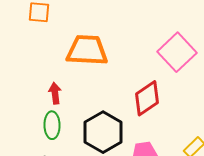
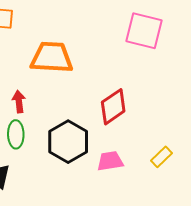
pink square: (177, 52) -> (144, 31), moved, turned -33

